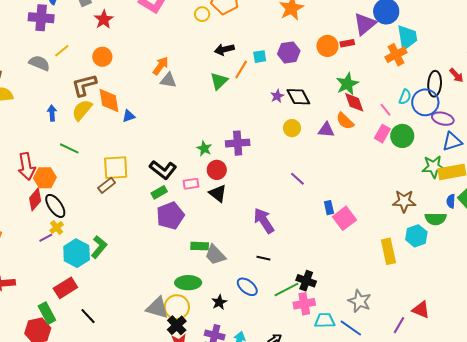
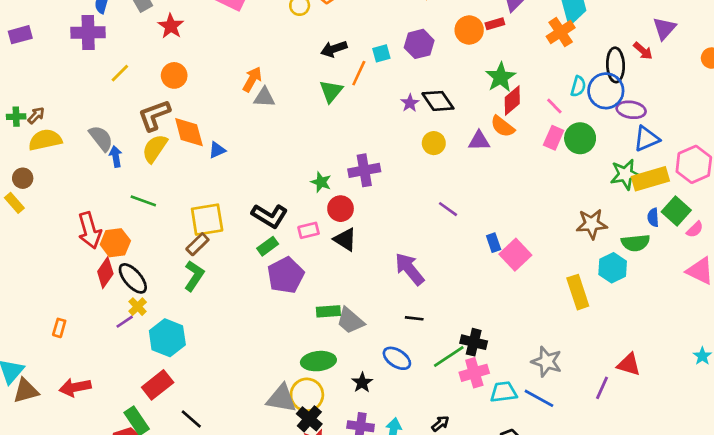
gray semicircle: (39, 63) -> (101, 138), moved, turned 35
red diamond: (354, 102) -> (512, 101), turned 75
green L-shape: (99, 247) -> (194, 276), moved

